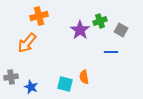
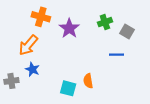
orange cross: (39, 16) -> (41, 17), turned 30
purple star: (80, 30) -> (69, 28), moved
blue star: (31, 87) -> (32, 69), moved

